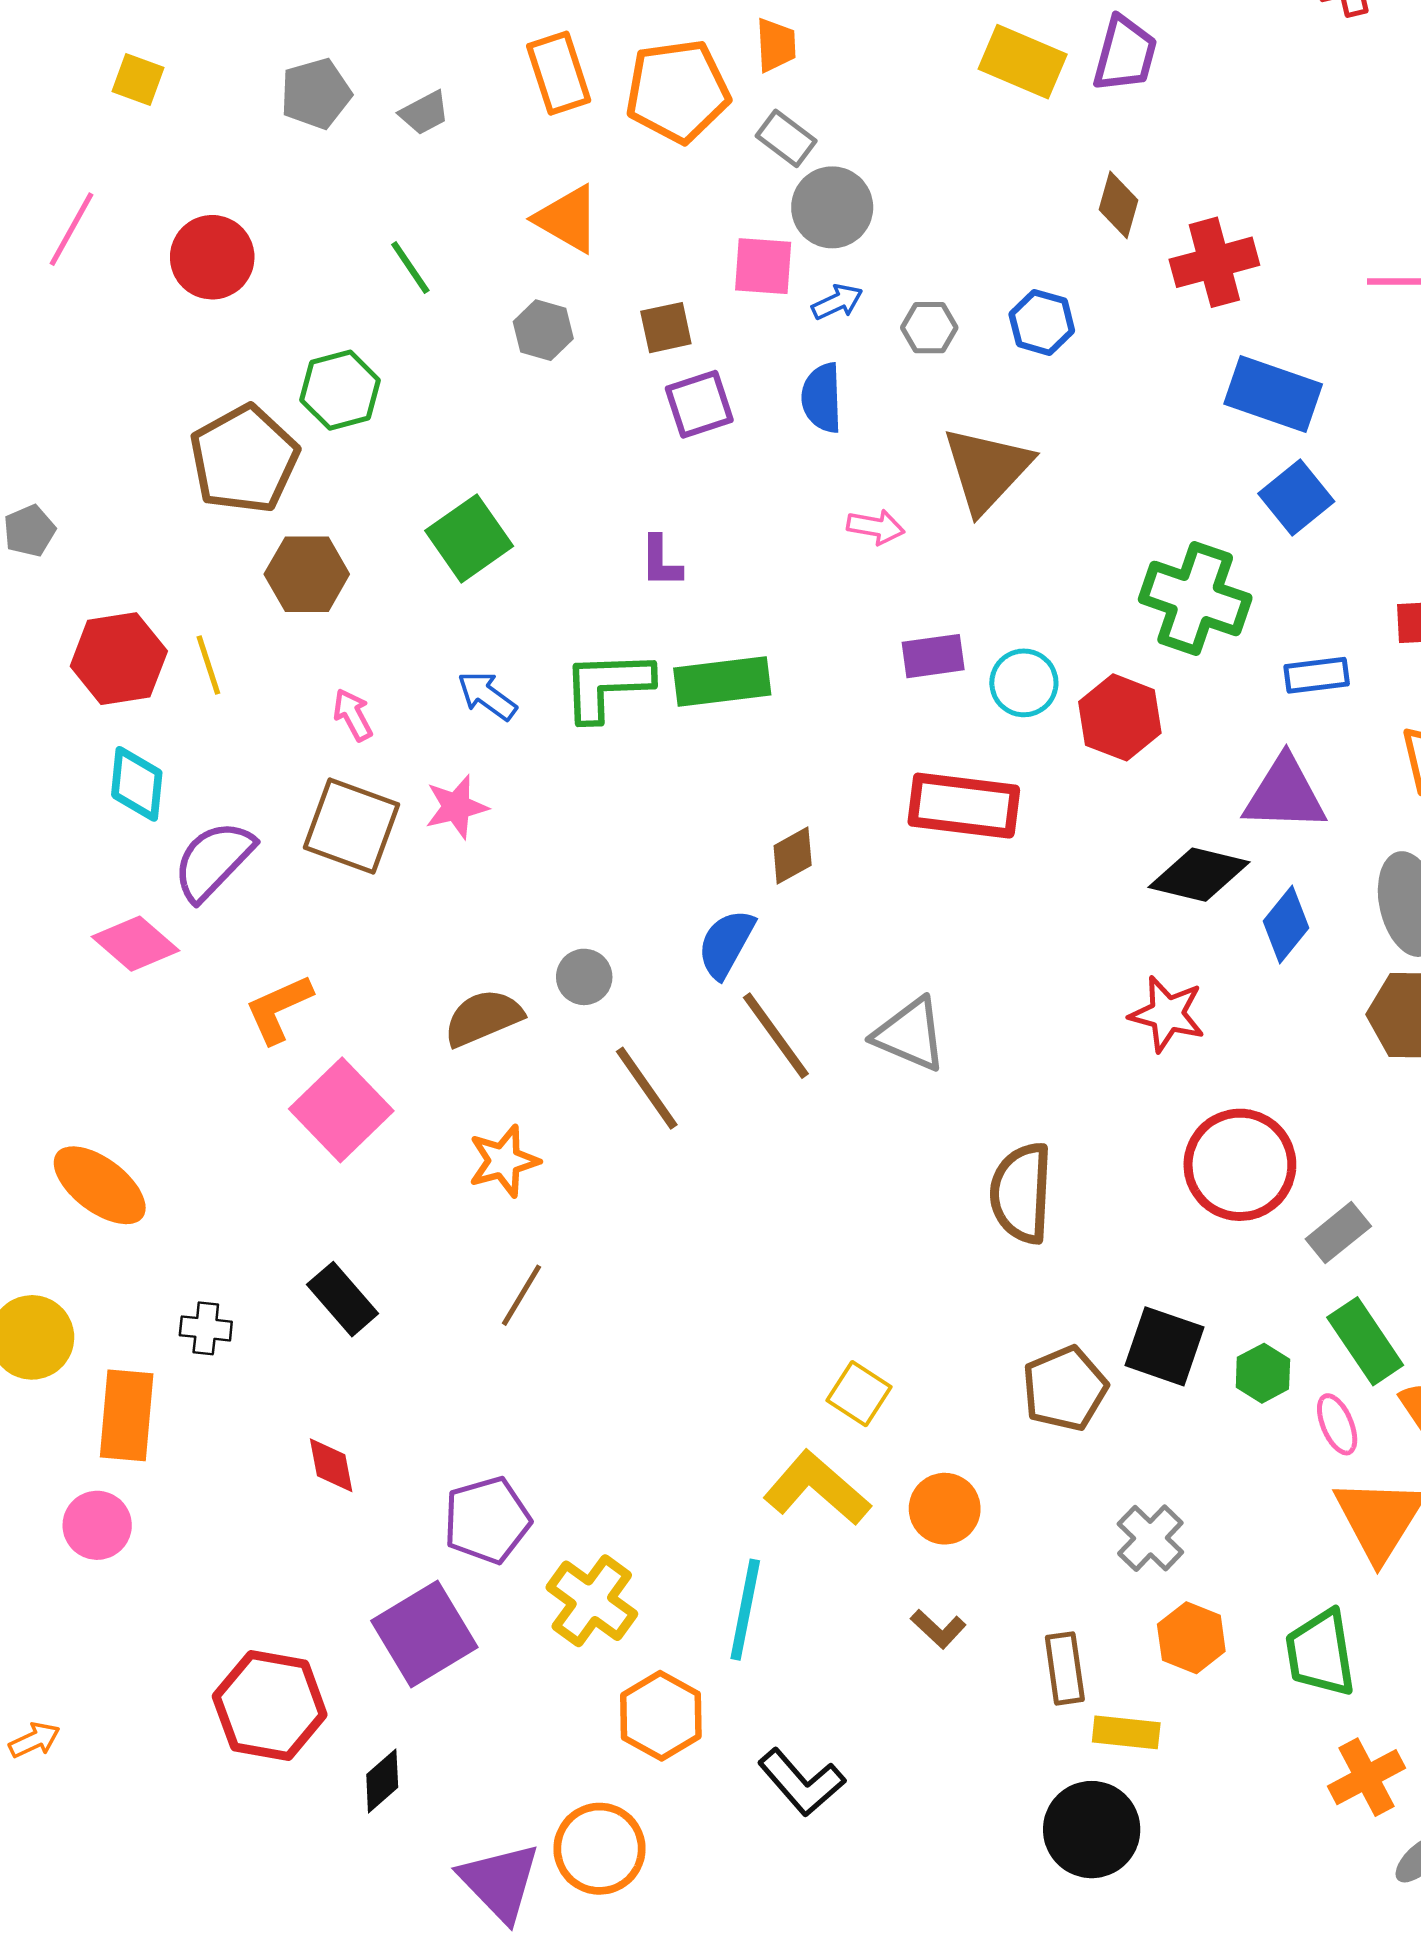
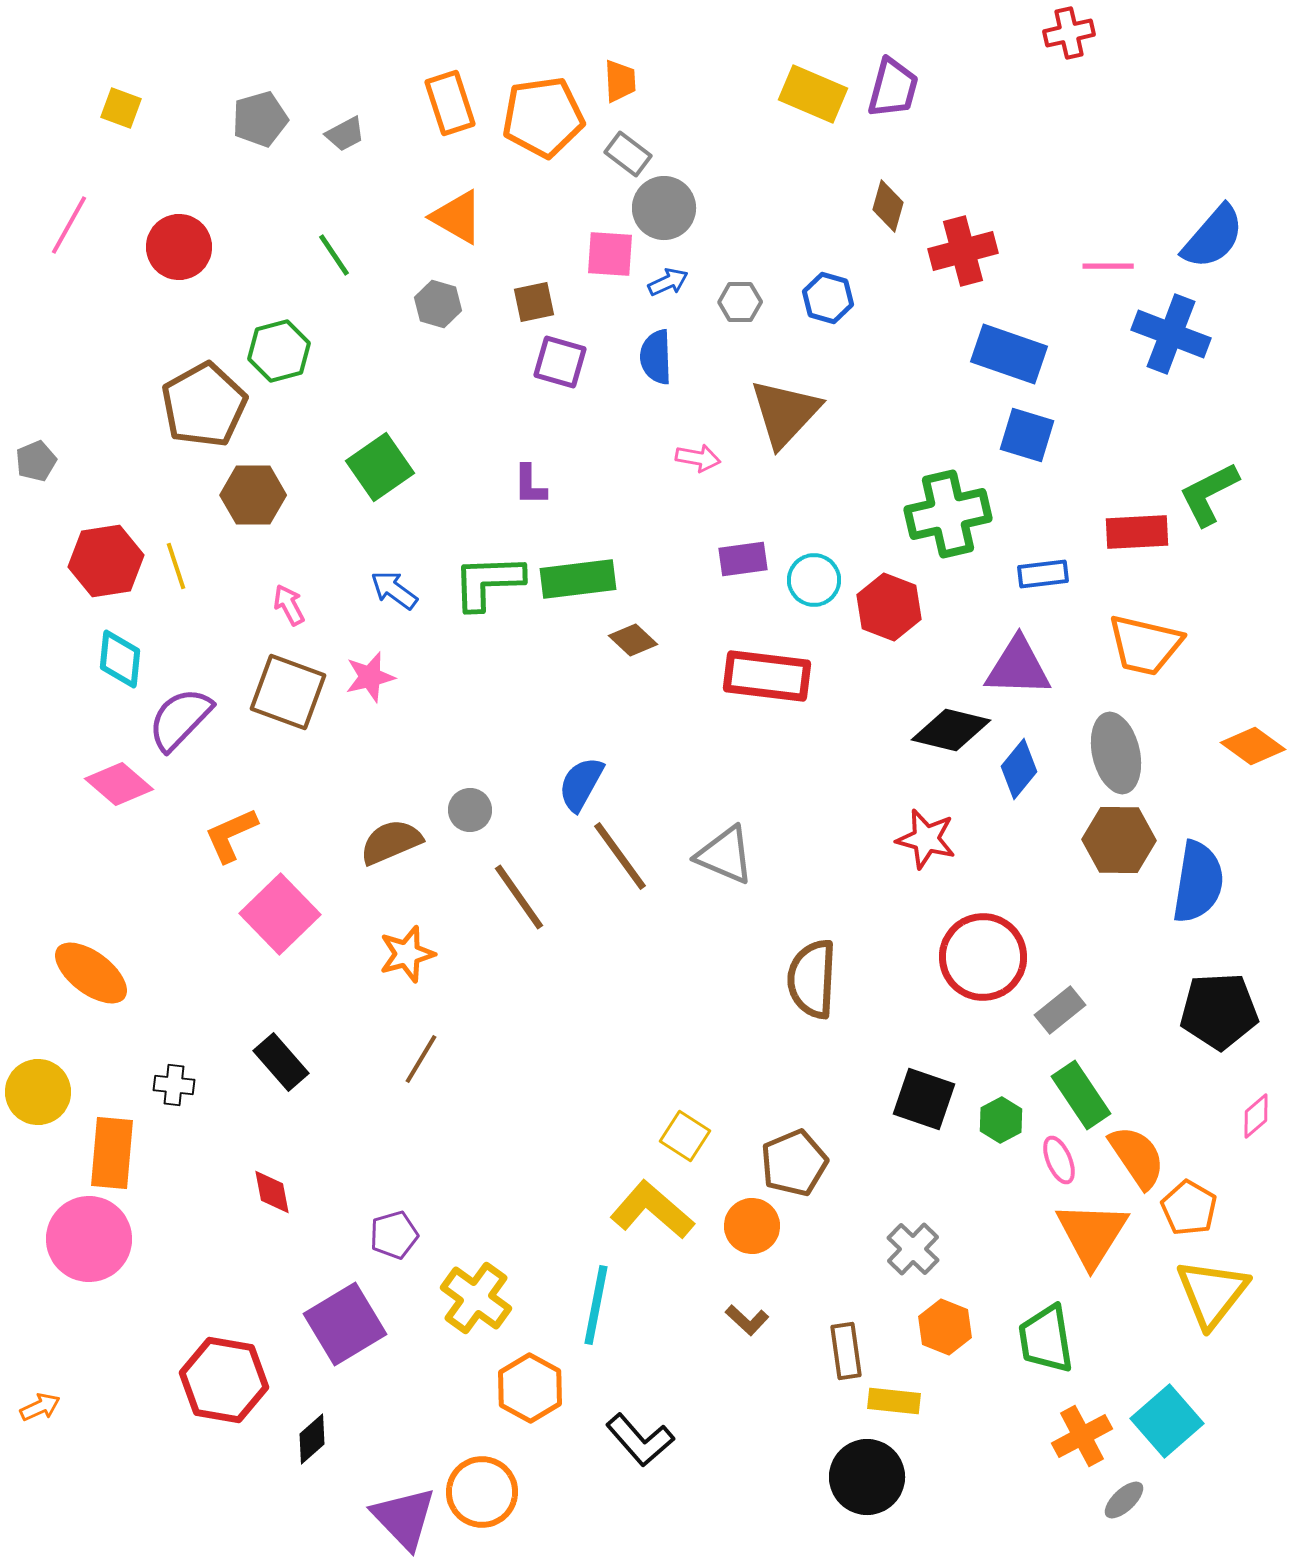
purple square: (699, 404) -> (560, 362), turned 34
blue square: (1296, 498) -> (1027, 435), turned -34
green cross: (1195, 599) -> (948, 514), turned -32
brown diamond: (793, 855) -> (633, 640), moved, turned 72
brown pentagon: (1065, 1389) -> (794, 1163), moved
purple pentagon: (487, 1520) -> (394, 1235), size x0.7
pink circle: (97, 1525) -> (89, 1239), size x1.6

